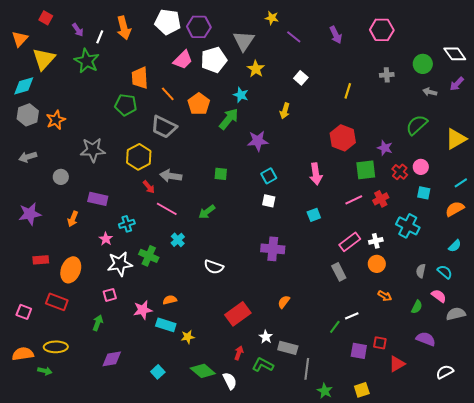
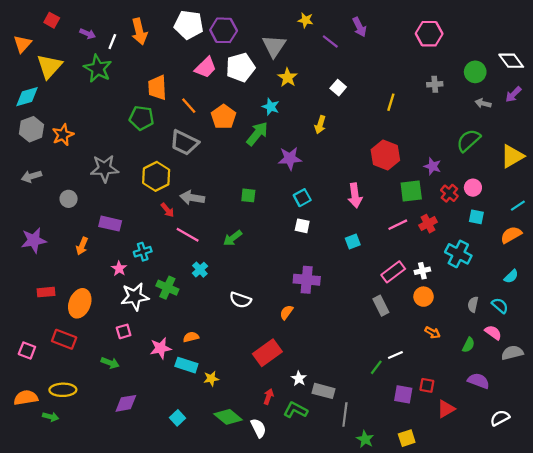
purple arrow: (78, 30) -> (88, 34), turned -32
purple arrow: (336, 35) -> (359, 27), moved
orange semicircle: (284, 302) -> (286, 312), moved
green arrow: (98, 323) -> (110, 363), turned 91

